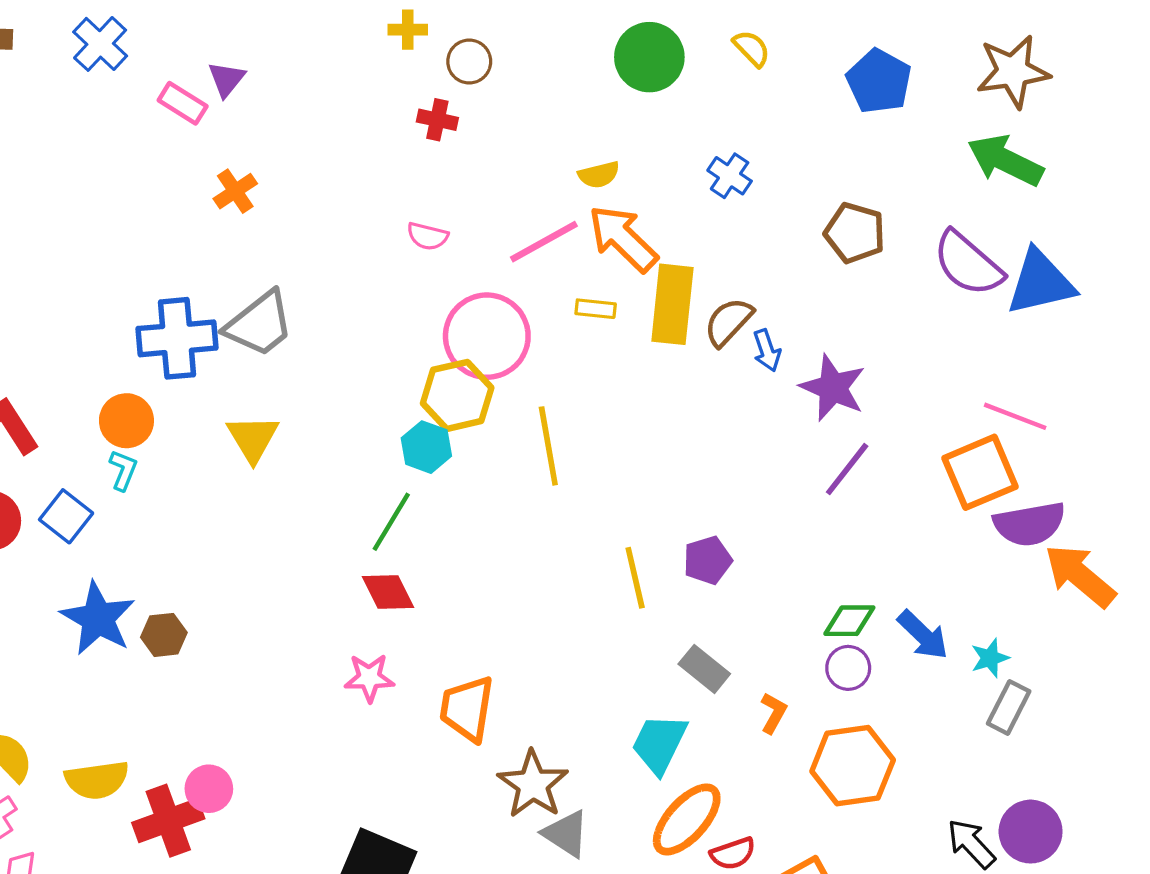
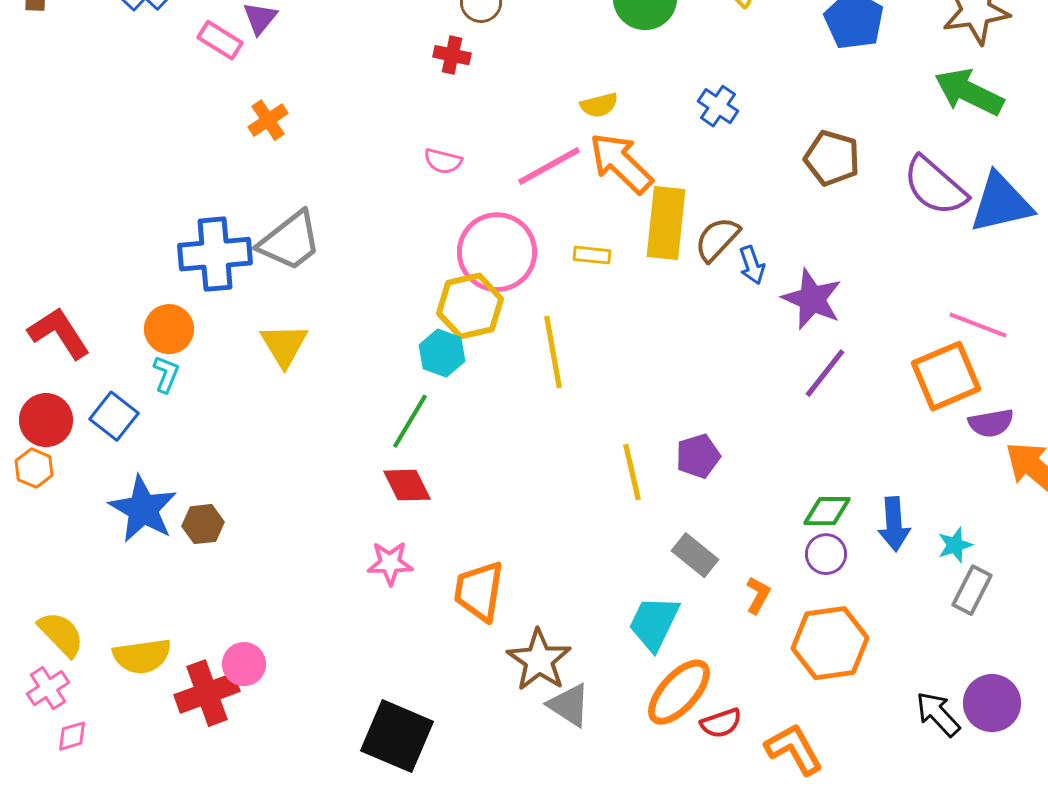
yellow rectangle: (596, 309) -> (592, 255), moved
purple semicircle: (1029, 524) -> (991, 423), size x0.7
blue arrow: (923, 635) -> (894, 524), turned 42

